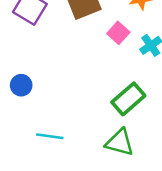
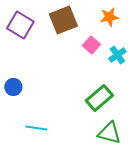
green triangle: (120, 143) -> (109, 133), moved

